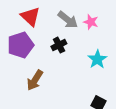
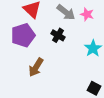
black cross: (59, 45) -> (58, 35), turned -32

